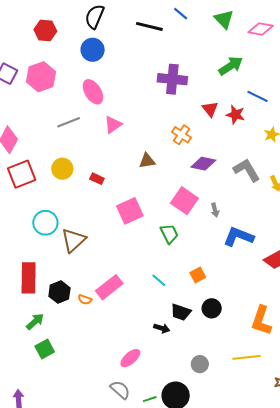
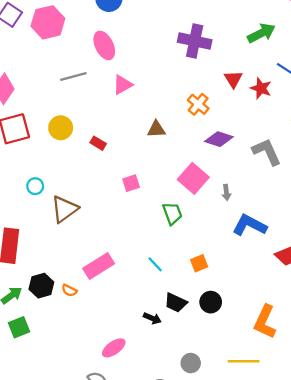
pink square: (130, 211) -> (131, 183), size x0.6
cyan circle: (45, 223) -> (35, 186), size x0.6
black hexagon: (59, 292) -> (41, 286), moved
orange semicircle: (85, 300) -> (69, 290), moved

